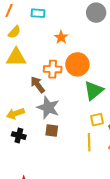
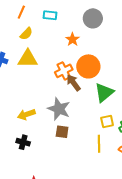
gray circle: (96, 13) -> (93, 18), moved
orange cross: (53, 69) -> (64, 71), turned -30
brown arrow: (38, 85) -> (73, 83), moved
black cross: (19, 136) -> (23, 142), moved

